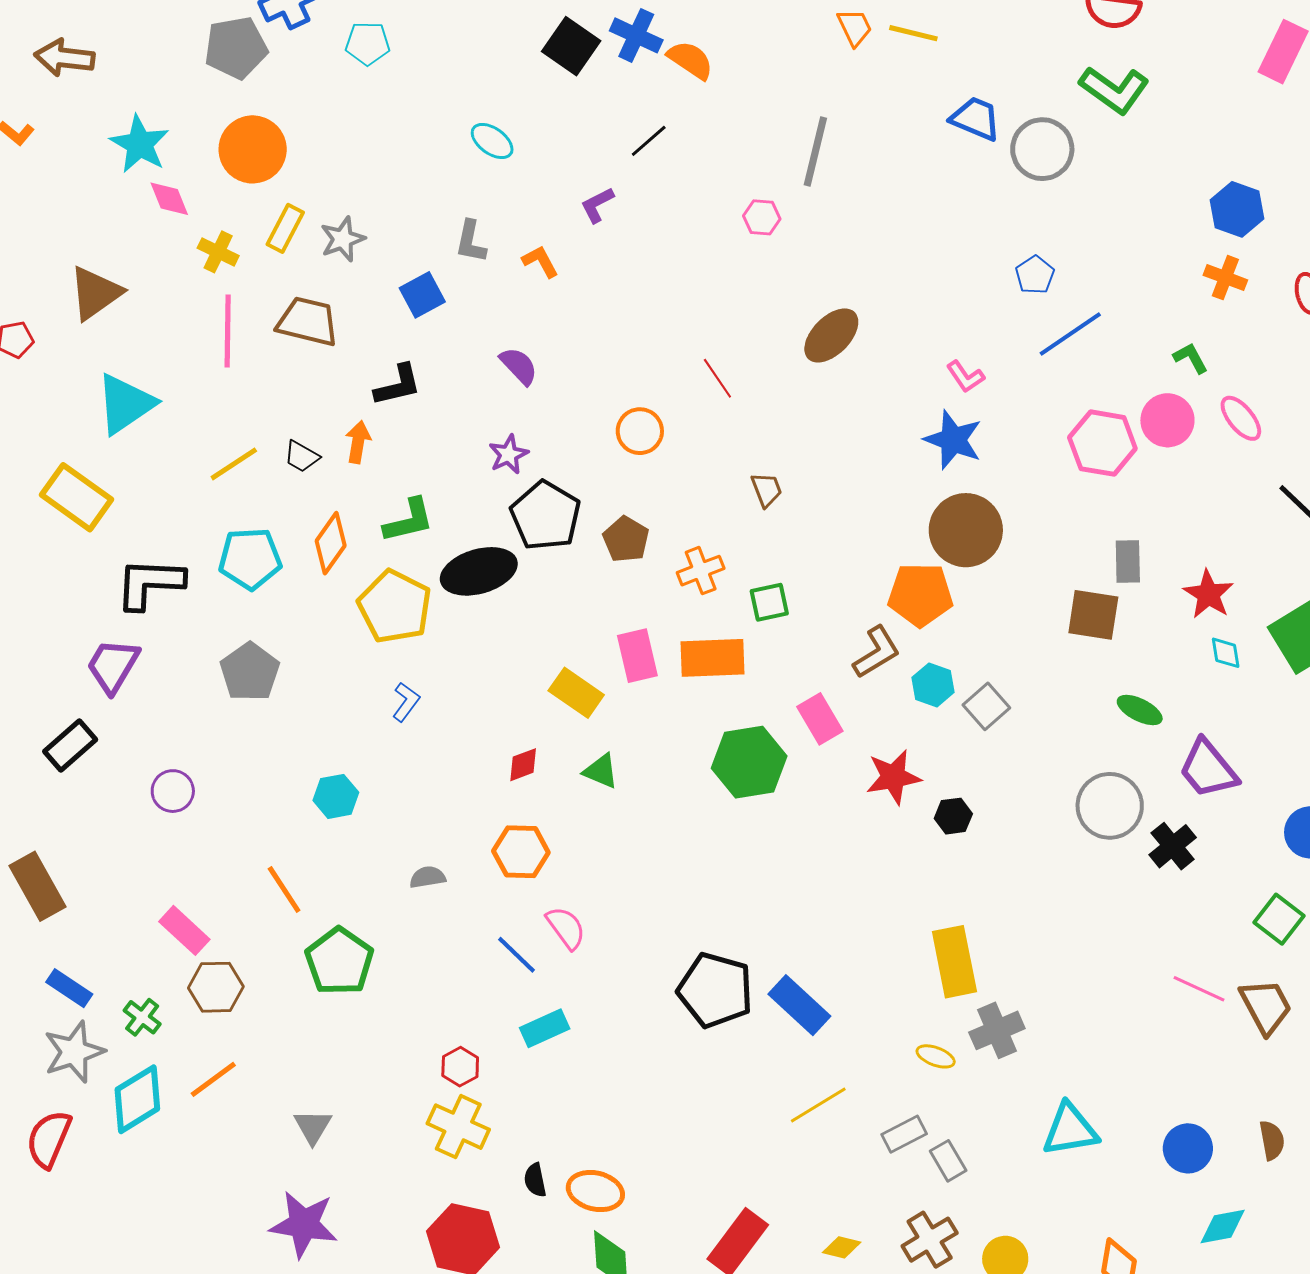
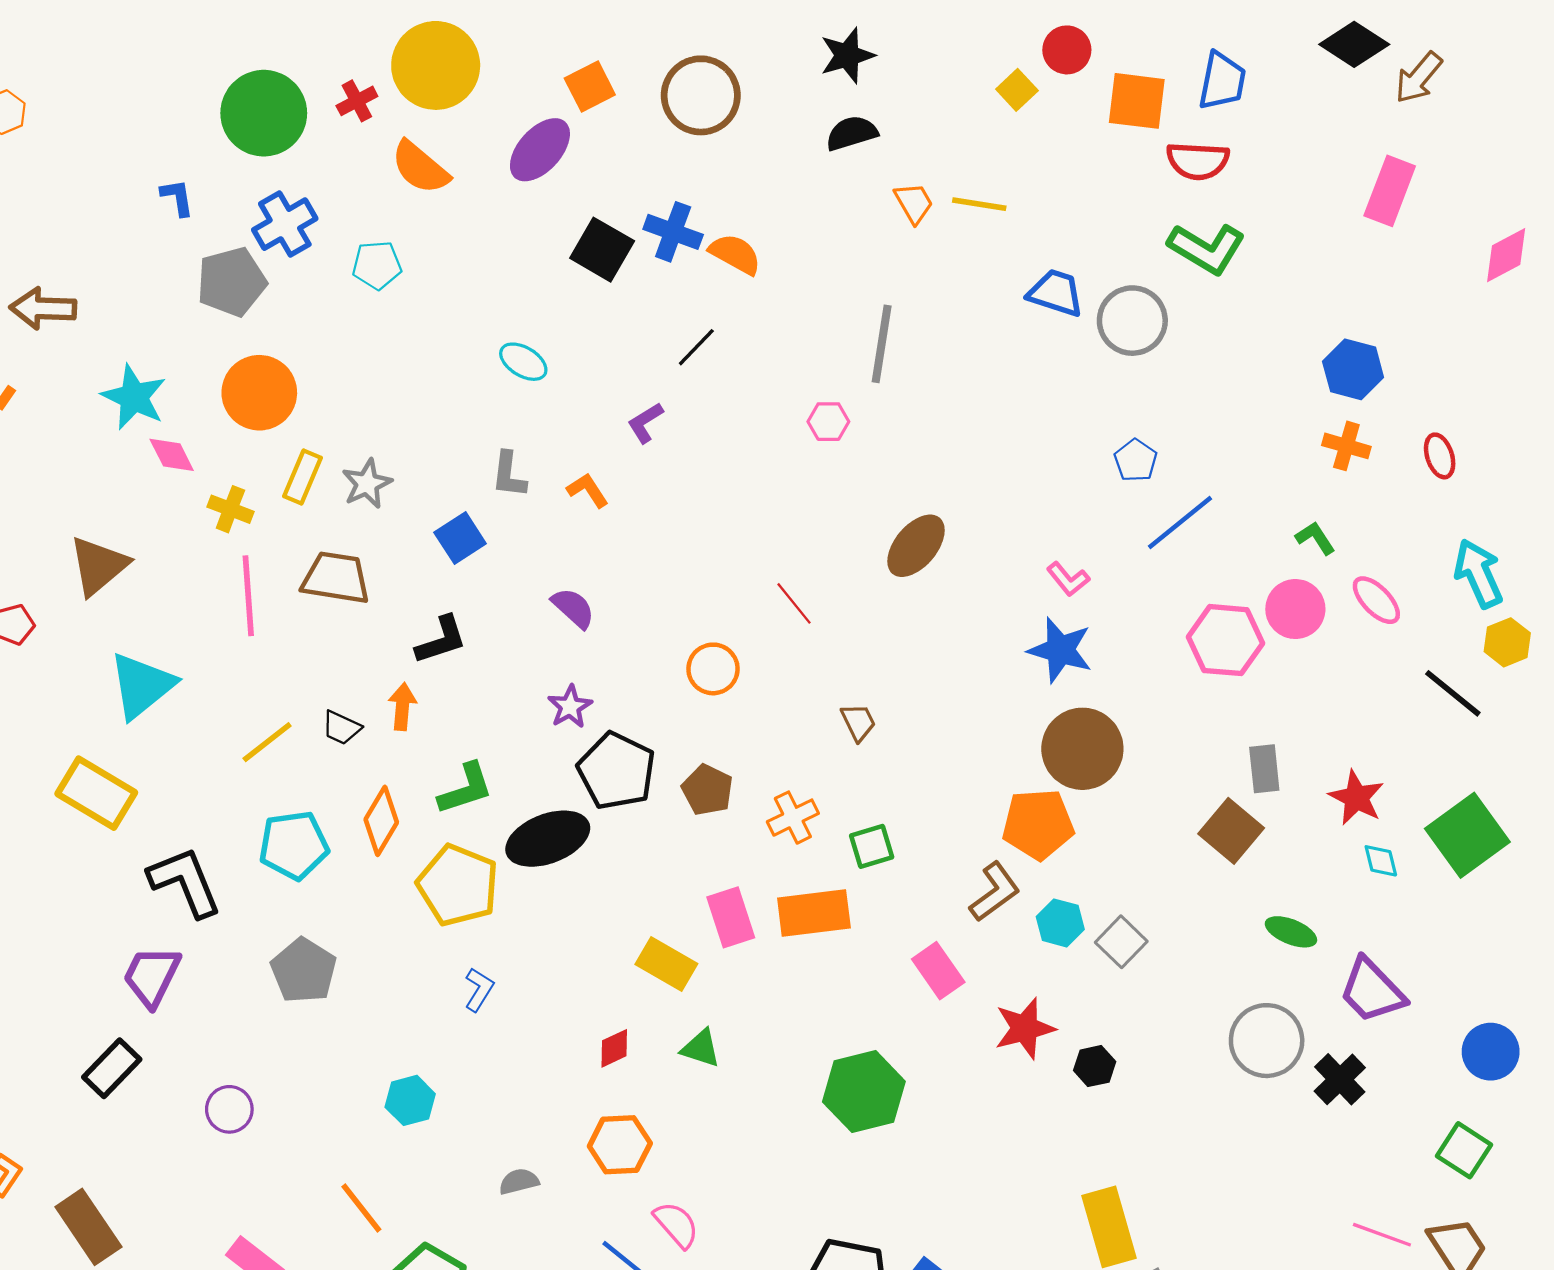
black L-shape: (150, 583) -> (185, 882), turned 70
brown square: (1093, 615) -> (1231, 831), turned 36
green hexagon: (749, 762) -> (864, 1092), moved

